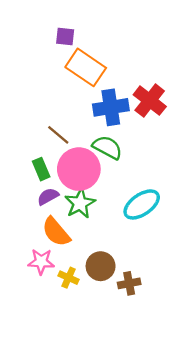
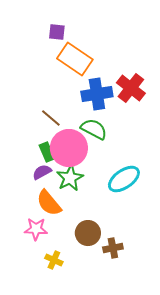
green rectangle: (41, 169) -> (47, 152), moved
yellow cross: (69, 278) -> (54, 260), moved

